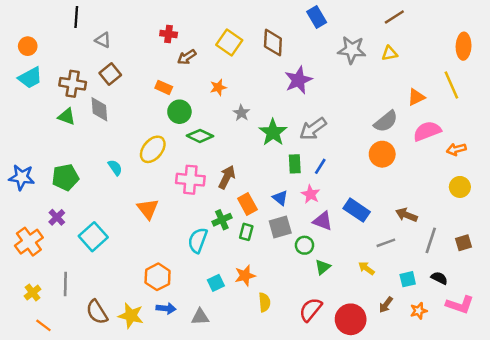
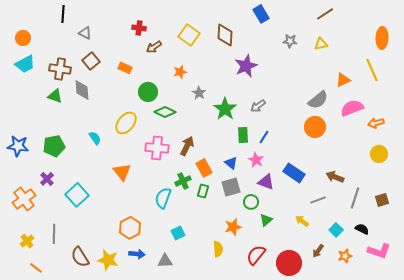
gray star: (352, 50) -> (290, 41), size x0.6
orange rectangle: (164, 87) -> (125, 68), moved
gray arrow: (313, 129) -> (258, 106), size x0.7
orange star: (245, 276) -> (233, 227), moved
cyan square: (408, 279) -> (336, 230), turned -32

